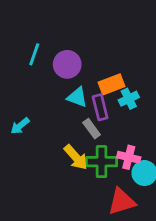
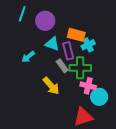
orange rectangle: (112, 84) -> (76, 35), turned 36
cyan arrow: (20, 126) -> (28, 57), moved
green cross: (102, 162) -> (80, 68), moved

